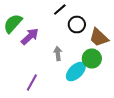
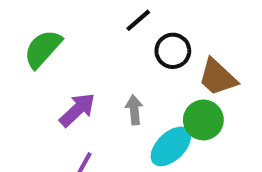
purple arrow: (30, 36) -> (77, 110), moved

